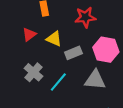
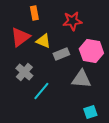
red triangle: (29, 34) -> (20, 37), size x1.5
cyan line: (58, 82) -> (41, 91), moved

